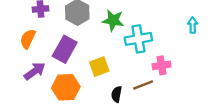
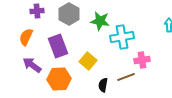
purple rectangle: (65, 49) -> (58, 46), turned -50
yellow square: (99, 67) -> (88, 61), turned -30
purple arrow: (35, 71) -> (32, 65), turned -108

